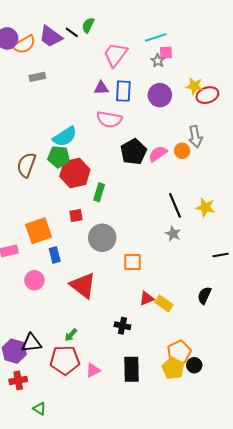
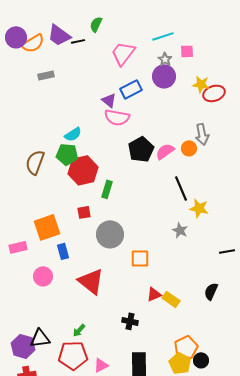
black line: (72, 32) -> (78, 41), moved, turned -48
pink square: (166, 53) -> (187, 51), moved
purple triangle: (101, 88) -> (109, 100), moved, turned 42
blue rectangle: (123, 91) -> (131, 89), turned 60
purple circle: (160, 95) -> (164, 76), moved
cyan semicircle: (65, 137) -> (73, 134), size x0.7
black line: (175, 205) -> (181, 188), moved
yellow star: (205, 207) -> (199, 208), moved

